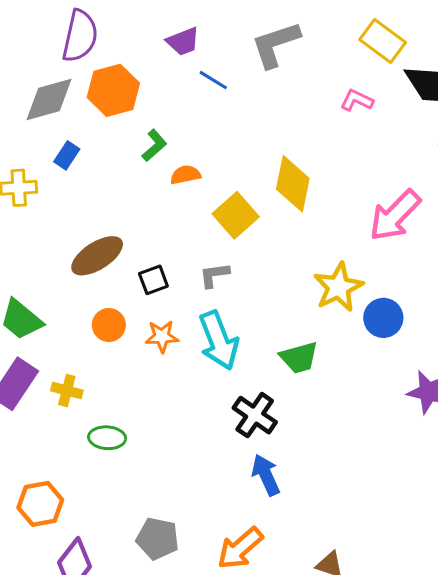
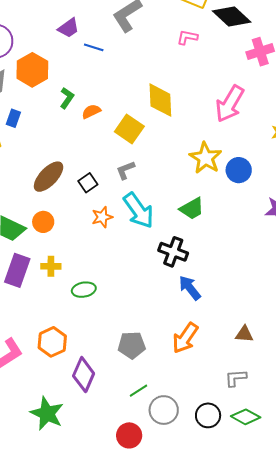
orange circle: (109, 325) -> (43, 222), moved

